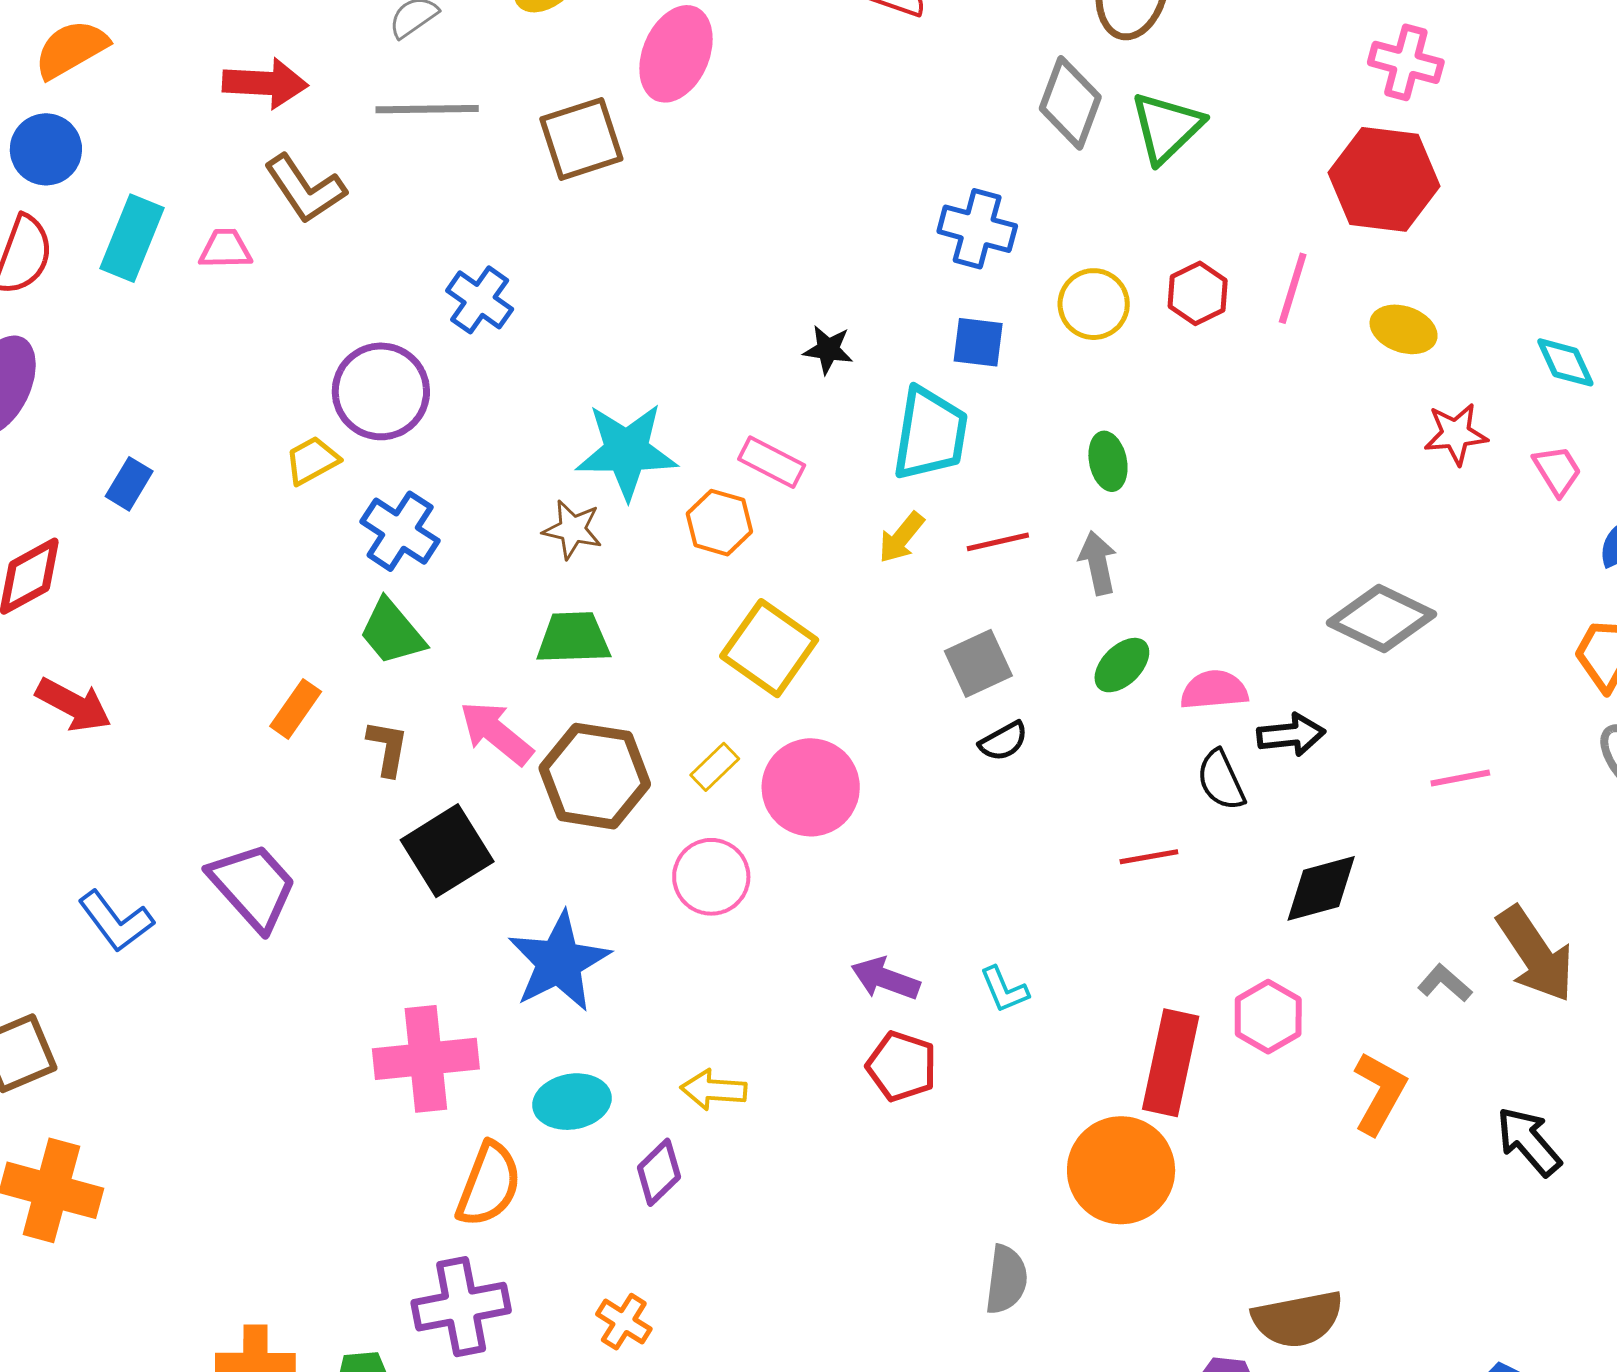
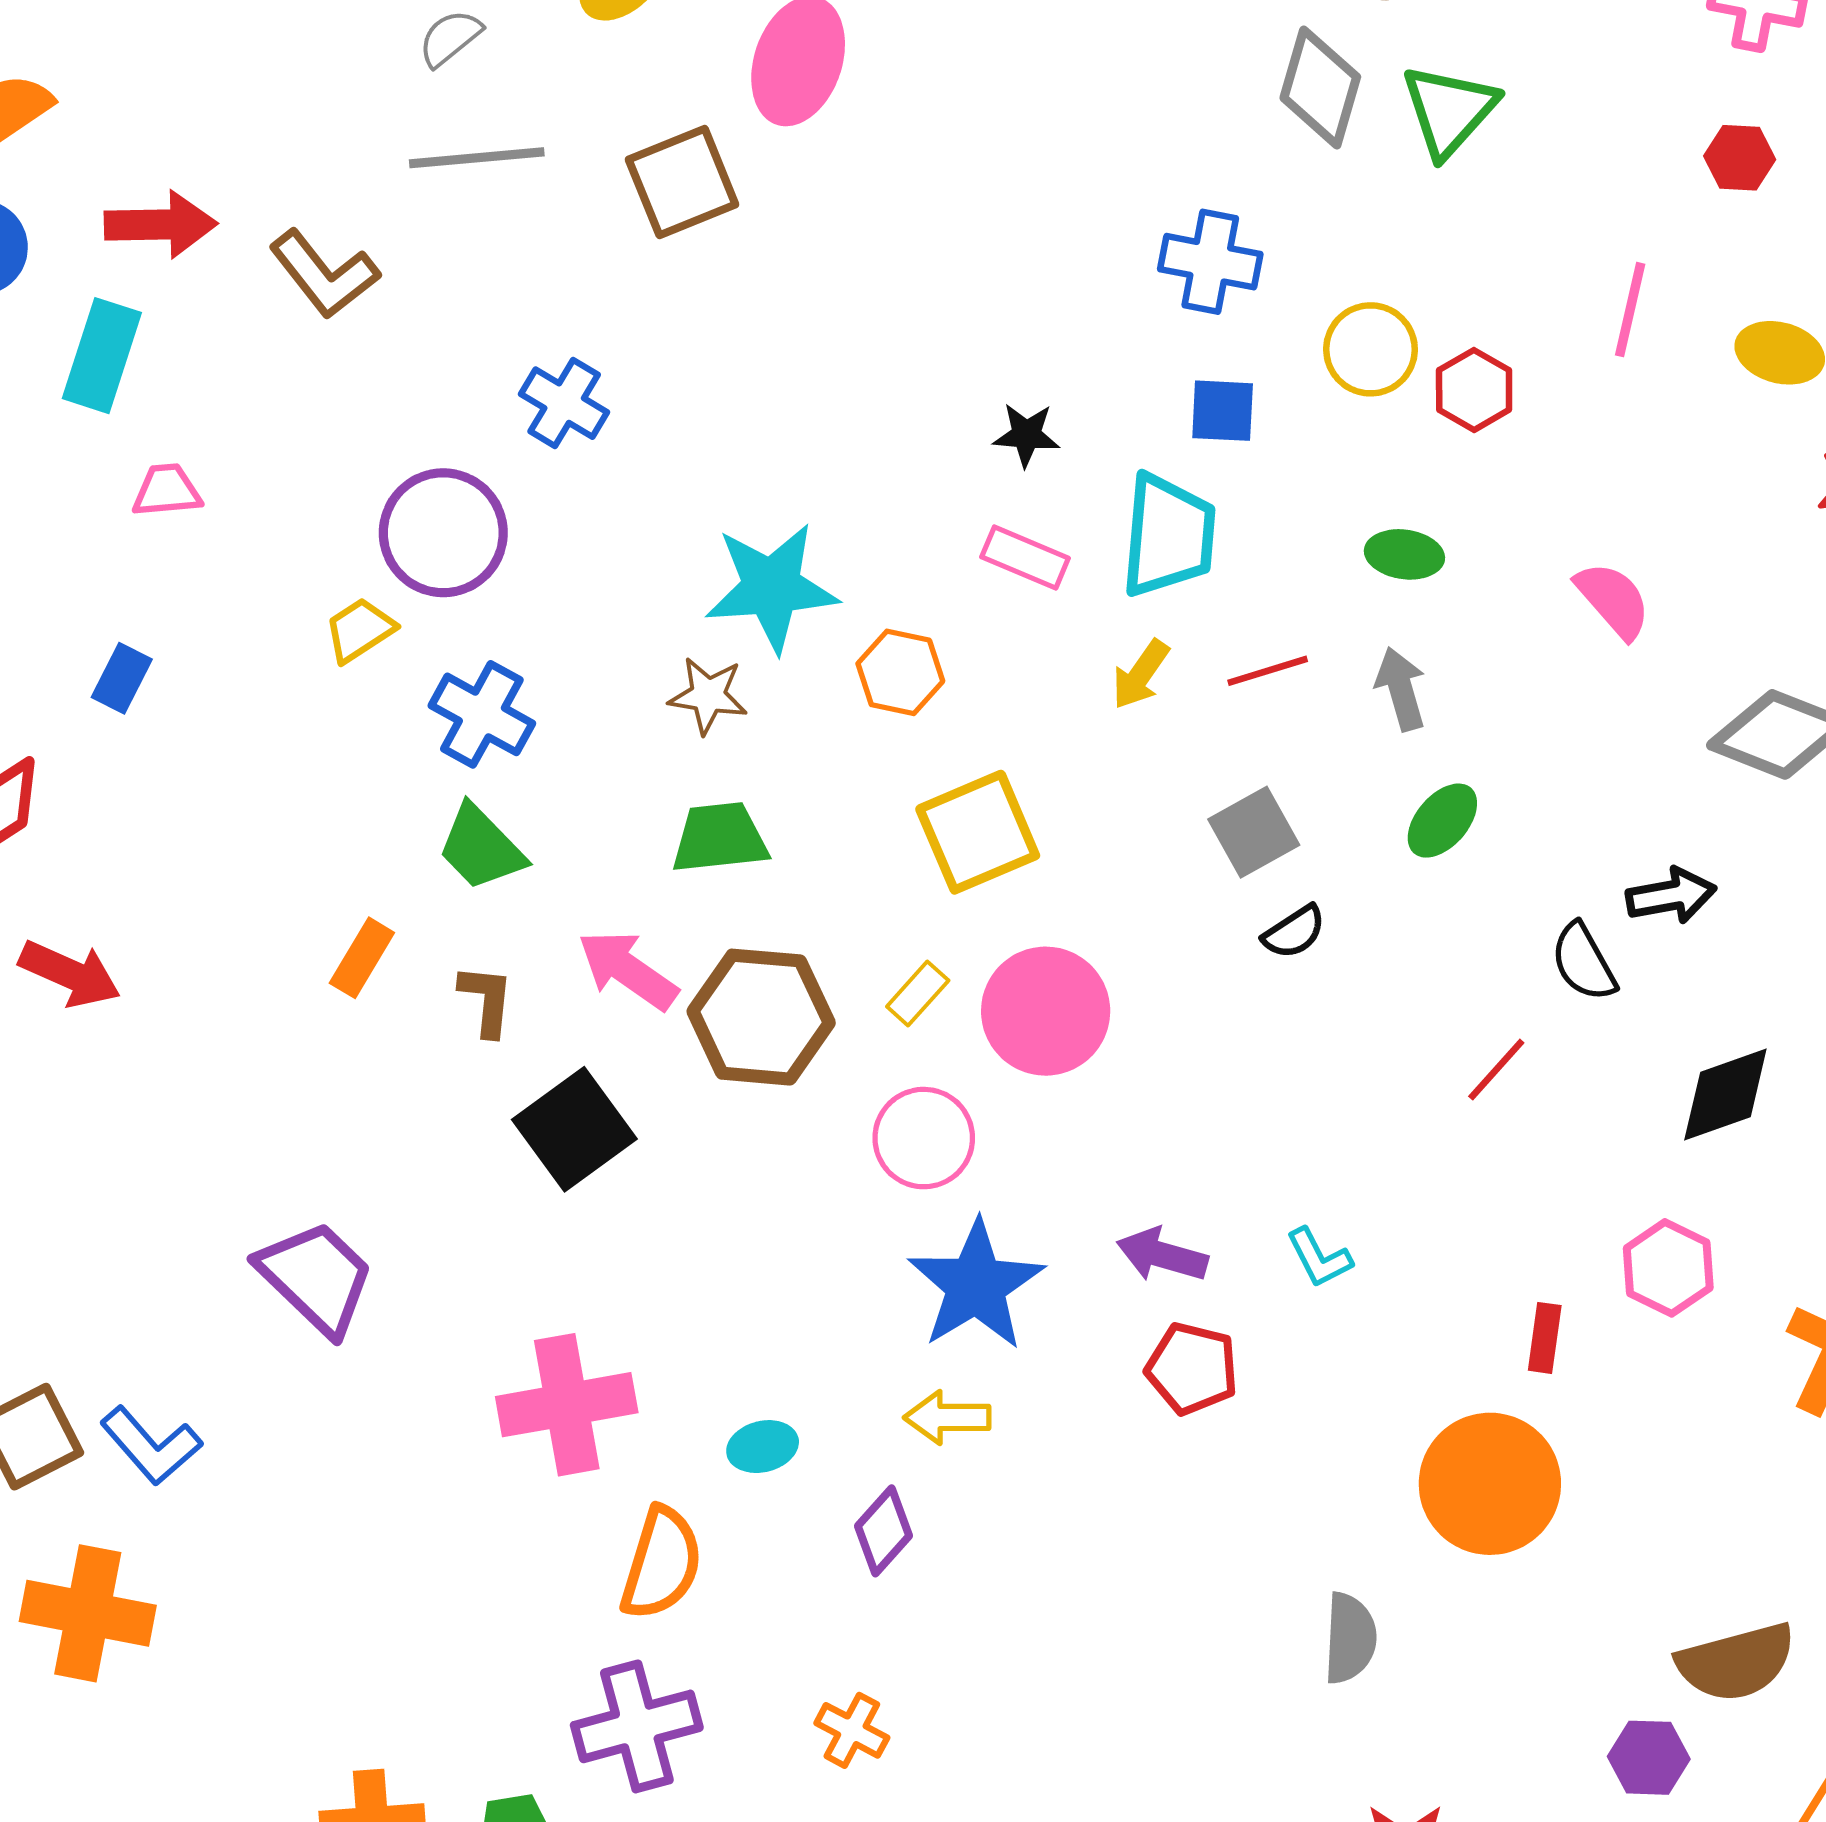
red arrow: (265, 83) -> (161, 225), moved
red hexagon: (1384, 179) -> (1740, 158), size x0.5
pink trapezoid: (225, 249) -> (167, 491), moved
red hexagon: (1198, 293) -> (1474, 390), moved
green ellipse: (1108, 461) -> (1404, 554), turned -66
pink rectangle: (772, 462) -> (1025, 558), moved
yellow square: (769, 648) -> (978, 832), turned 36
pink semicircle: (1214, 690) -> (1613, 600), moved, turned 58
red line: (1149, 857) -> (1496, 1070), turned -34
purple trapezoid: (253, 886) -> (316, 1277), moved
blue L-shape: (116, 921) -> (151, 1446), moved
blue star: (559, 962) -> (976, 1285), moved
red rectangle: (1171, 1063) -> (1545, 1338), size x0.5
cyan ellipse: (572, 1102) -> (763, 1447), size x0.7

